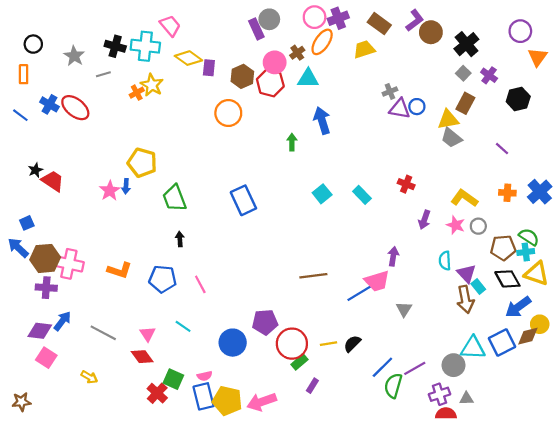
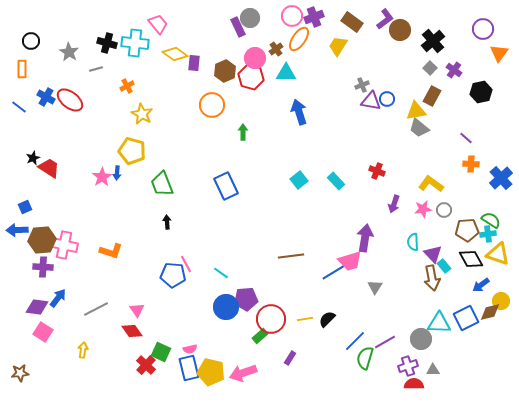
yellow trapezoid: (364, 49) -> (338, 46), turned -40
yellow star: (152, 85) -> (142, 114), moved
green arrow: (292, 142) -> (243, 132), moved
orange cross: (507, 193) -> (471, 164), moved
pink star: (456, 225) -> (423, 209), turned -30
blue arrow: (18, 248) -> (17, 230), turned -45
purple arrow: (393, 256) -> (365, 238), size x1.5
blue pentagon: (163, 279) -> (173, 275), moved
blue arrow: (518, 307) -> (481, 285), size x0.7
cyan line: (183, 326) -> (221, 273), moved
gray line: (103, 333) -> (96, 309), turned -55
blue circle: (233, 343) -> (226, 307), moved
green rectangle: (299, 362) -> (260, 336), moved
yellow arrow: (89, 377) -> (83, 350), turned -112

